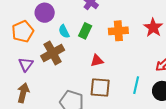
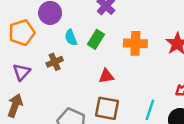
brown cross: (53, 53) -> (55, 62), size x0.6

